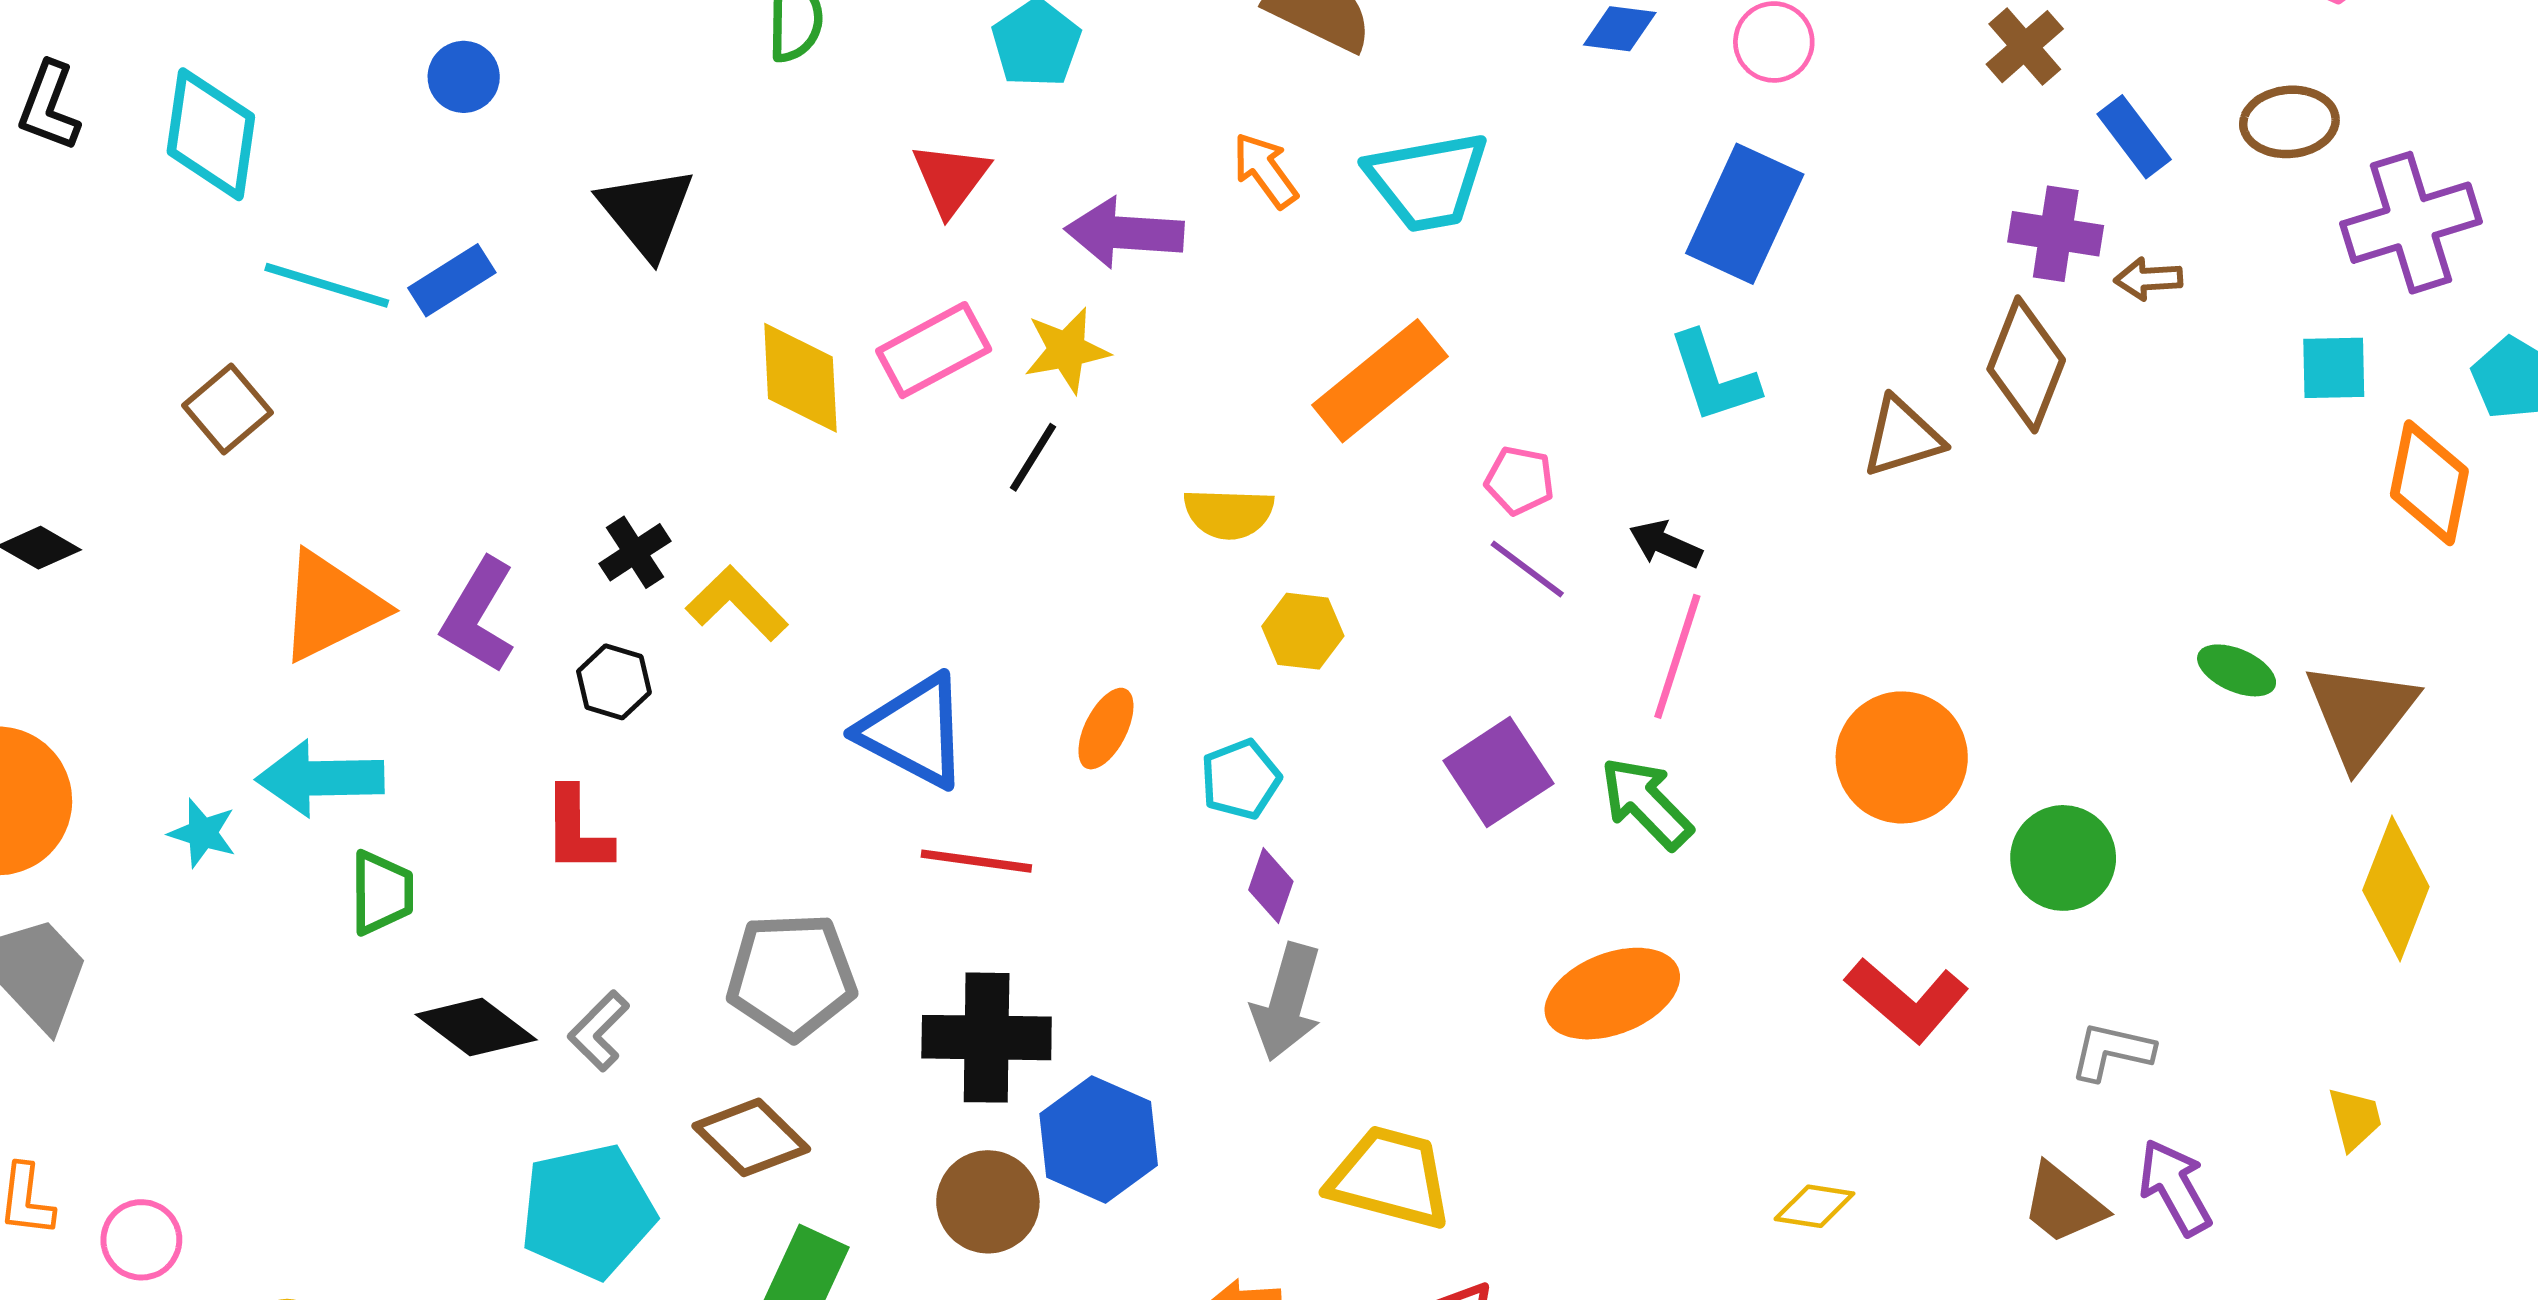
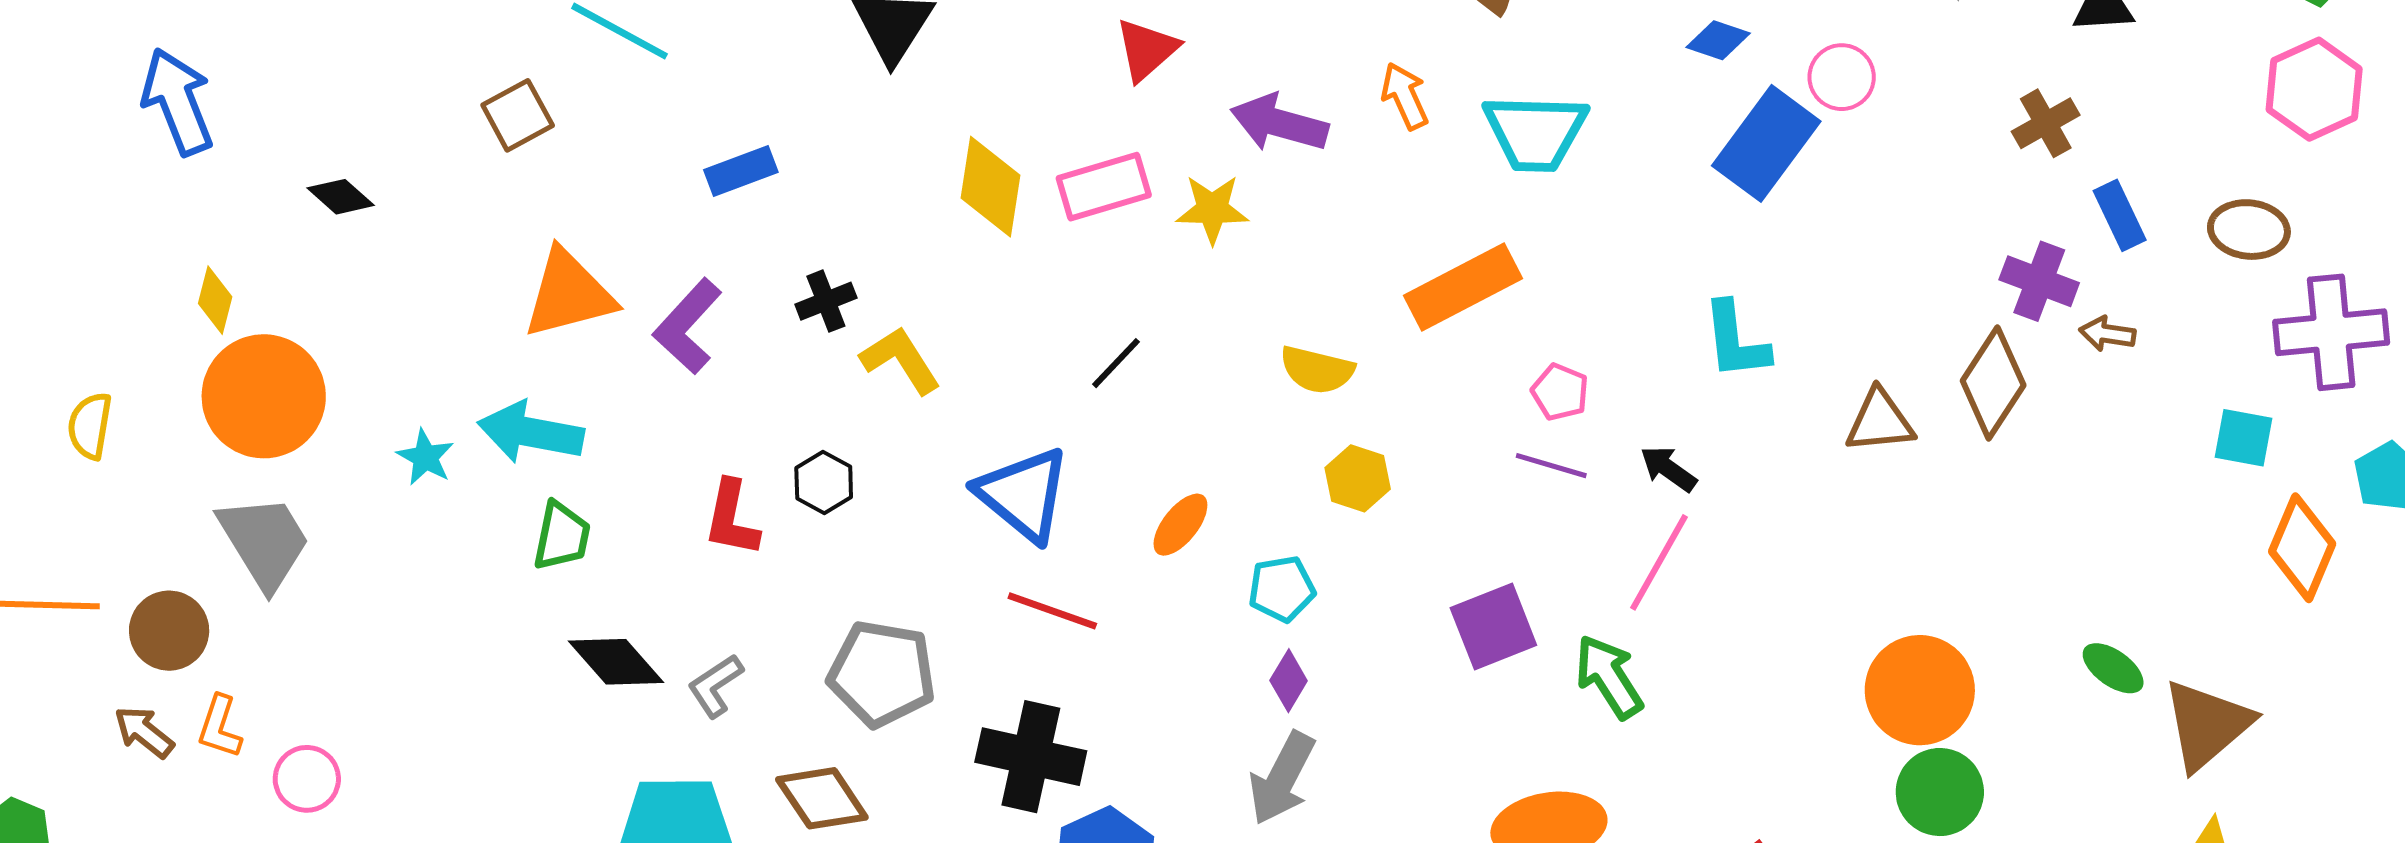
blue rectangle: (1745, 214) -> (1766, 143), moved
blue rectangle: (452, 280) -> (741, 171), moved
black line: (1033, 457) -> (1116, 363), moved
purple line: (1527, 569) -> (1551, 466), turned -32
black hexagon: (614, 682) -> (824, 482), moved
orange circle: (1902, 757) -> (1920, 690), moved

